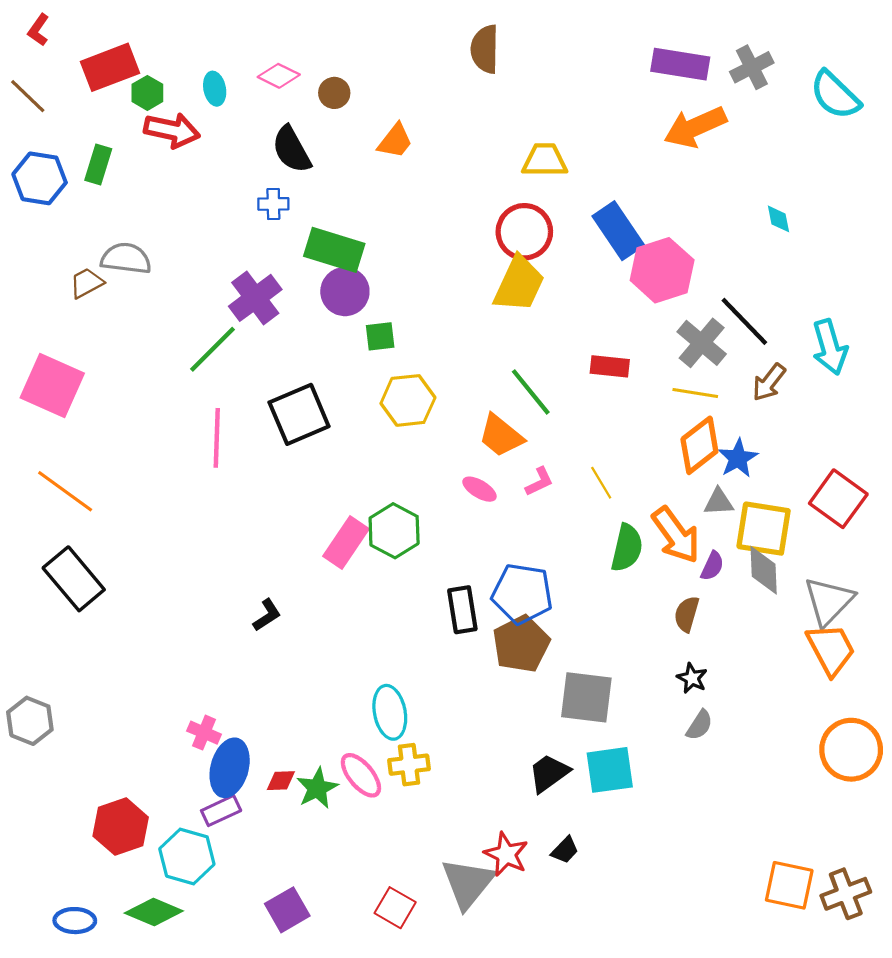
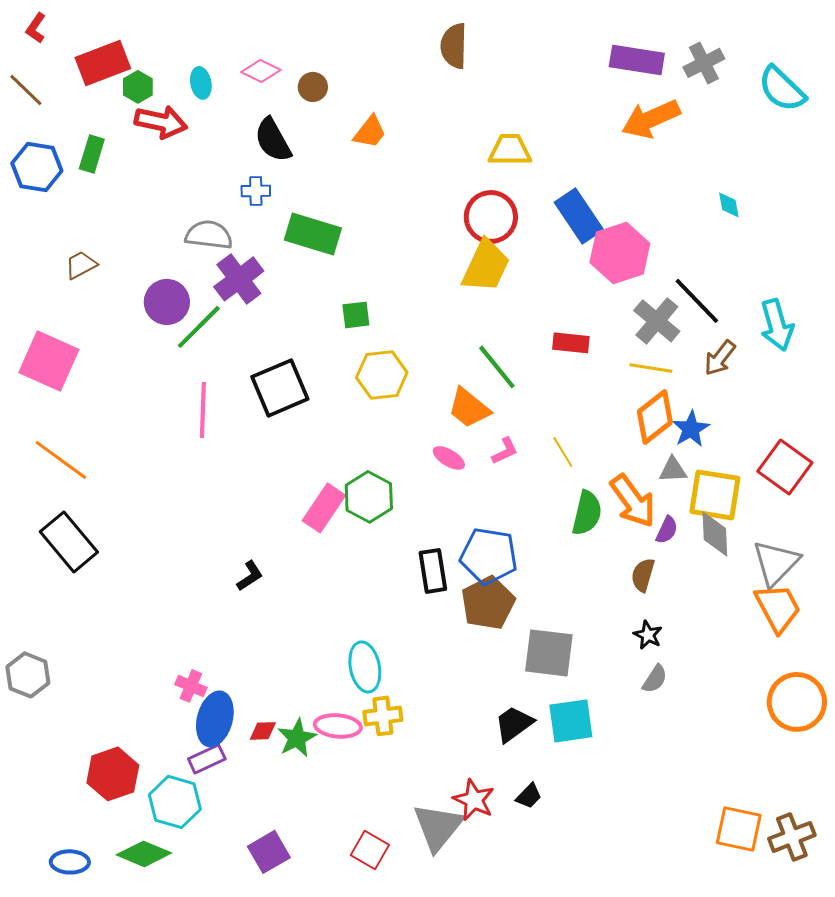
gray semicircle: (126, 258) -> (209, 235), moved
purple circle: (345, 292) -> (167, 302), moved
pink ellipse: (361, 775) -> (338, 726), turned -45

